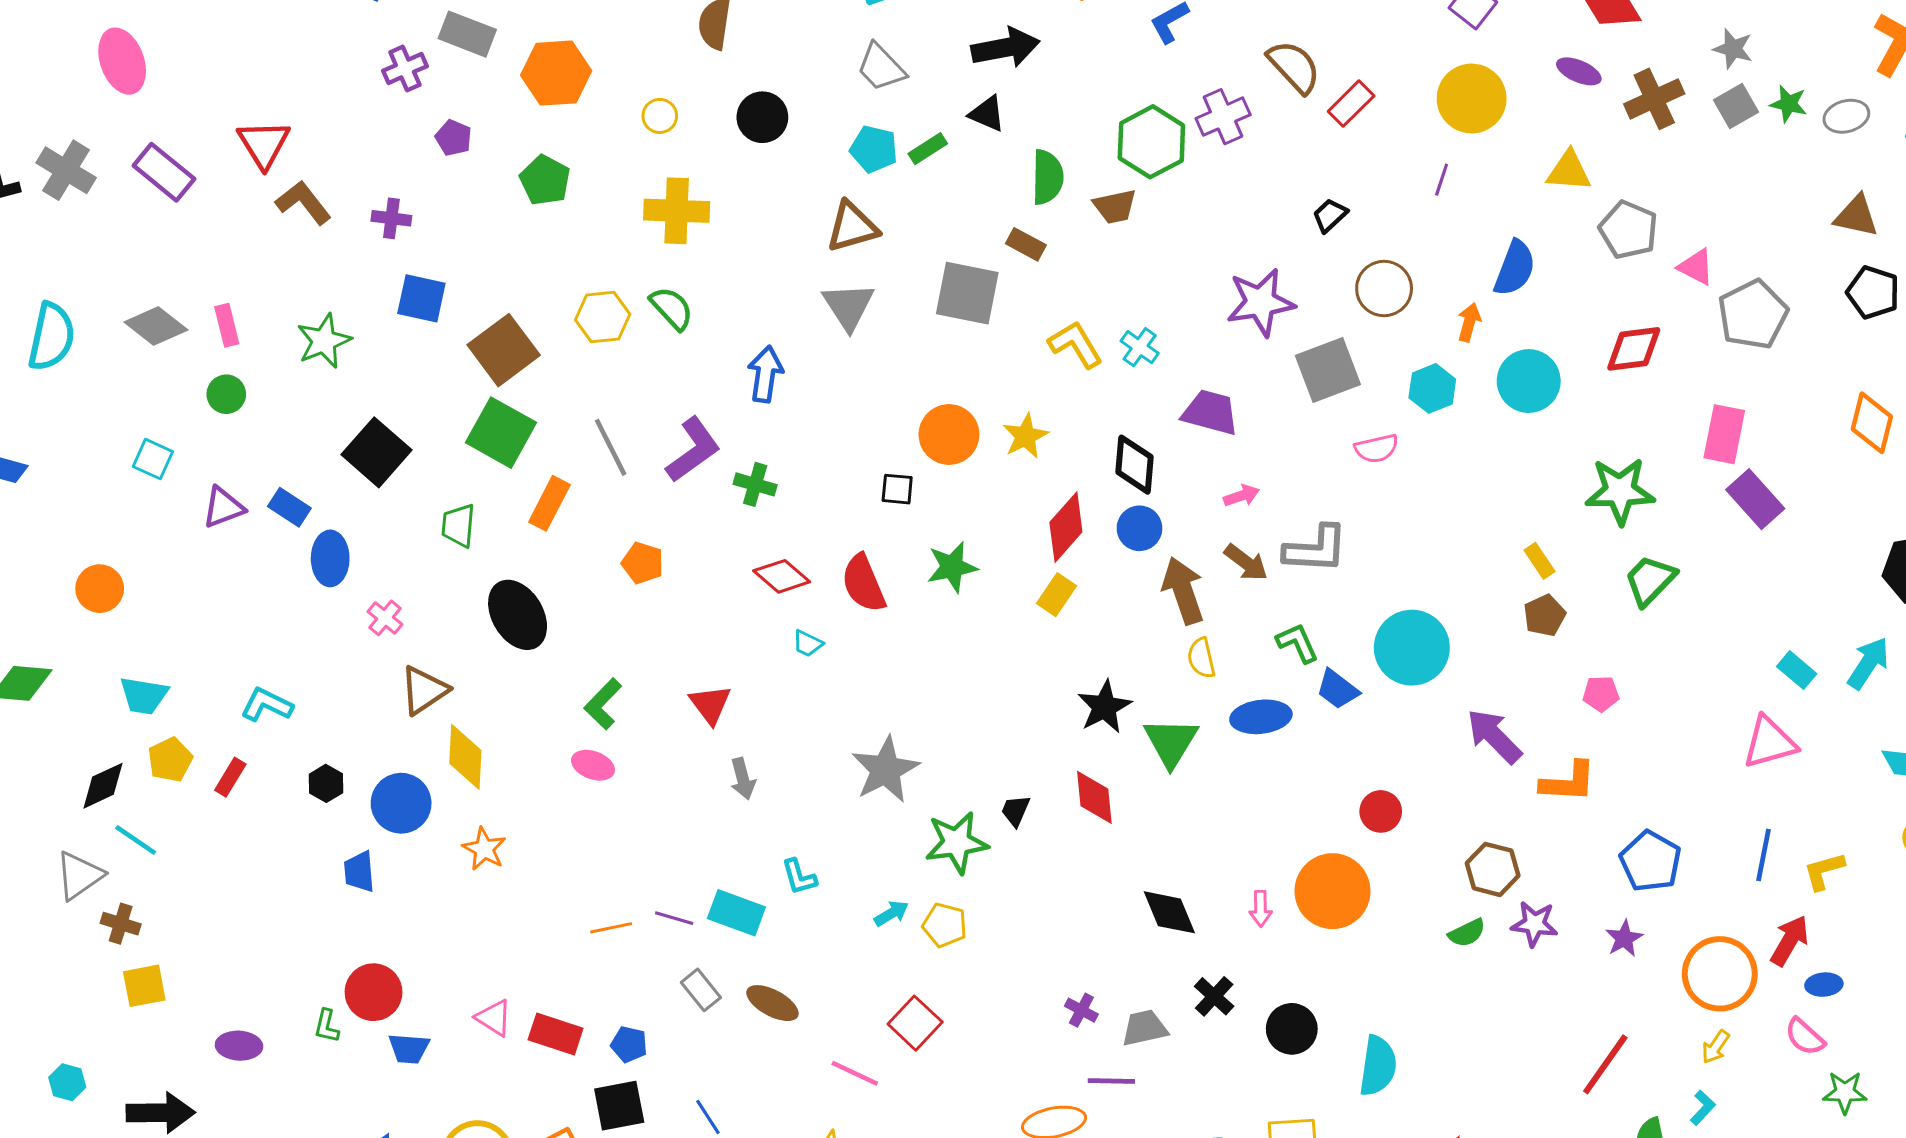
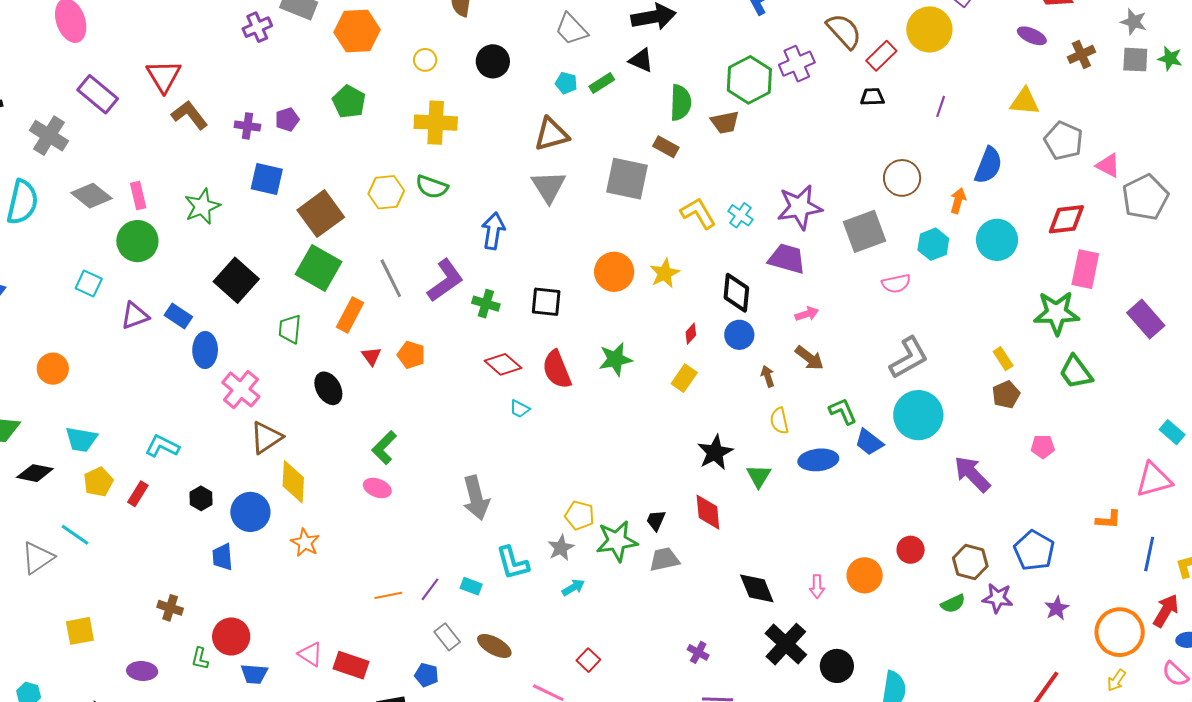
yellow circle: (1472, 99) -> (929, 29), moved
brown cross: (1654, 99) -> (1081, 54), size x0.7
gray square: (1736, 106) -> (1135, 60), turned 32
purple pentagon: (454, 138) -> (287, 120), moved, turned 30
cyan pentagon: (874, 149) -> (566, 83), size x0.7
gray cross: (66, 170) -> (49, 136), moved
black trapezoid: (1330, 215) -> (872, 97), moved, turned 40
purple star: (1261, 302) -> (800, 207), moved
green semicircle: (672, 308) -> (432, 187), turned 152
green circle: (226, 394) -> (137, 241), size x1.6
pink rectangle: (1724, 434) -> (1085, 269), moved
black square: (897, 489) -> (546, 302), moved, size x1.4
red diamond: (1066, 527) -> (691, 334), size x0.5
gray L-shape: (1316, 549) -> (909, 358), moved, turned -33
green trapezoid: (1650, 580) -> (1076, 372), turned -81
brown arrow: (1183, 591) -> (768, 376), size x0.5
black ellipse: (518, 615) -> (328, 388), size x0.7
pink cross: (385, 618) -> (241, 390), size x1.6
red triangle: (710, 704) -> (371, 356), moved, size x0.7
green triangle: (1171, 742) -> (759, 476), size x0.7
gray star: (885, 770) -> (561, 548), moved, size x0.6
gray arrow: (743, 779) -> (476, 498), size x1.6
orange L-shape: (1568, 782) -> (1108, 520), moved, size x0.7
black diamond: (103, 786) -> (35, 473), moved, turned 36
red circle: (1381, 811) -> (911, 550), moved
blue pentagon: (1650, 861) -> (1034, 551), moved
cyan L-shape: (799, 877) -> (513, 563), size x1.4
orange circle: (1332, 891) -> (865, 575), size x0.7
cyan rectangle: (736, 913) -> (471, 586), size x0.6
purple line: (674, 918) -> (430, 589), turned -70
brown cross: (121, 924) -> (170, 608), moved
yellow pentagon: (945, 925) -> (580, 515), moved
black cross: (1214, 996) -> (786, 644), size x1.6
red square: (915, 1023) -> (588, 660), size x0.7
gray trapezoid: (1145, 1028) -> (664, 559), moved
blue pentagon: (629, 1044) -> (426, 675), moved

